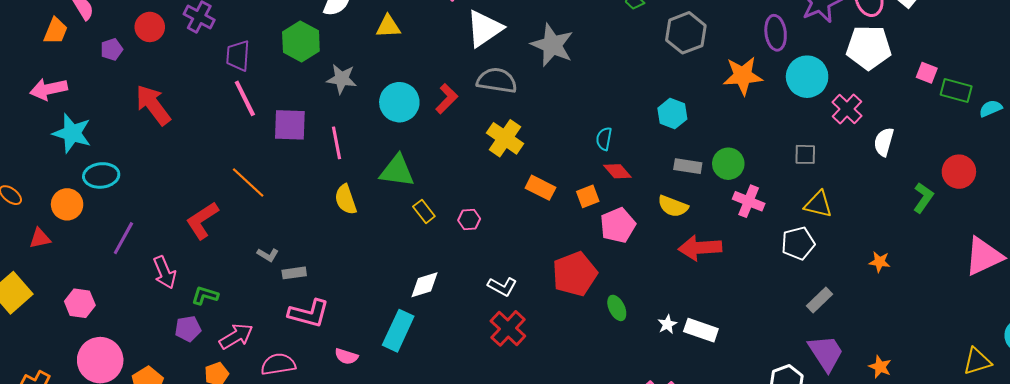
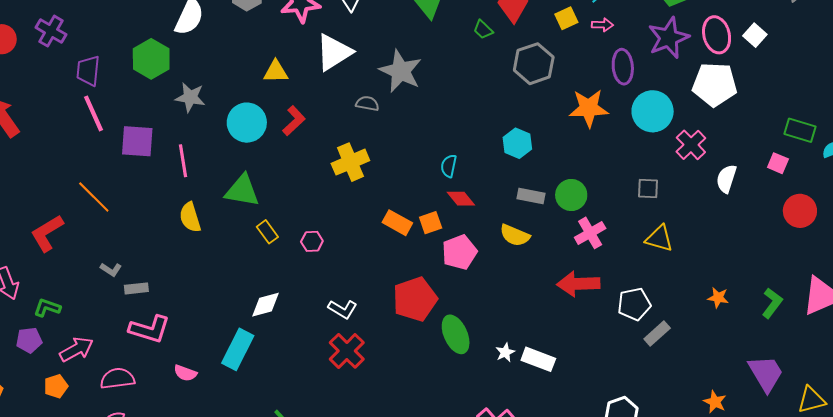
yellow triangle: (388, 27) -> (276, 72), moved
pink square: (927, 73) -> (778, 163), moved
gray semicircle: (497, 80) -> (367, 103), moved, size x0.6
yellow cross: (505, 138) -> (350, 162), turned 30
orange rectangle: (540, 188) -> (397, 223), moved
green L-shape: (923, 198) -> (772, 303), moved
pink cross: (749, 201) -> (590, 233), turned 36
white pentagon: (798, 243) -> (634, 304), moved
red arrow: (700, 248) -> (578, 284), moved
green ellipse: (617, 308) -> (456, 334), size x1.5
purple trapezoid: (826, 353) -> (766, 373), moved

